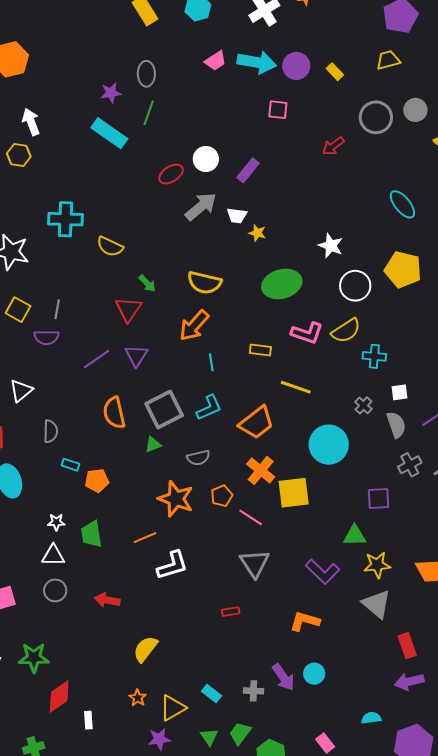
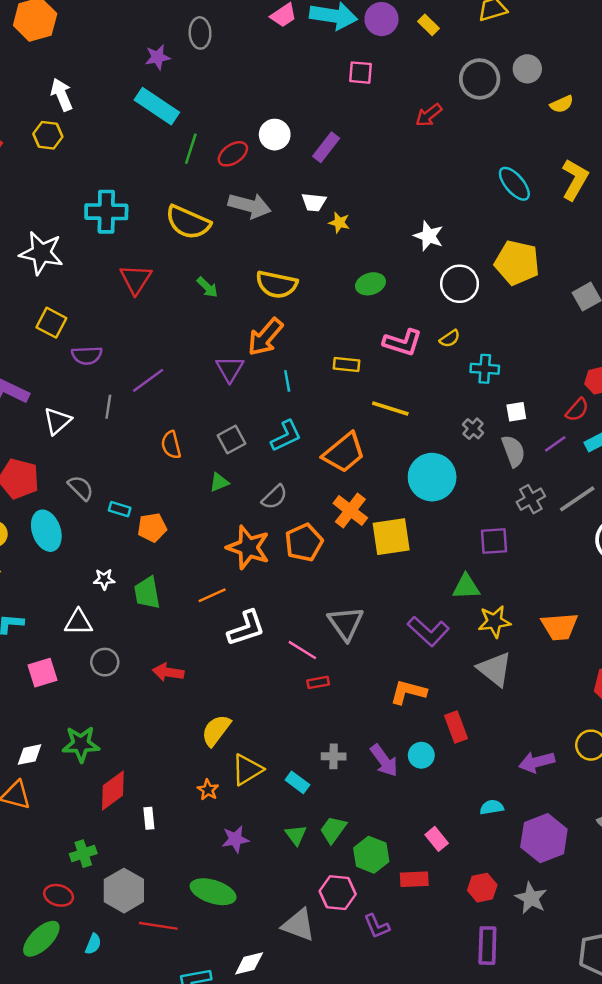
green line: (149, 113) -> (191, 149), moved
gray arrow: (201, 207) -> (250, 206), moved, turned 56
yellow semicircle: (110, 247) -> (188, 222), moved, size x1.4
green ellipse: (282, 284) -> (370, 284), size x0.6
gray line: (57, 309) -> (108, 407), moved
red triangle: (128, 309) -> (136, 279), moved
yellow semicircle: (346, 331) -> (450, 339), size x0.6
purple triangle: (136, 356) -> (230, 369), moved
gray square: (164, 409) -> (231, 439), size x0.6
orange semicircle: (114, 413) -> (171, 445), size x0.7
gray semicircle: (51, 431) -> (81, 488), moved, turned -45
gray semicircle: (198, 458) -> (274, 497), turned -30
orange pentagon: (222, 496) -> (304, 543), size x1.4
pink line: (251, 517) -> (302, 650), moved
white triangle: (53, 555) -> (78, 622), moved
red rectangle: (407, 646) -> (456, 727), moved
gray cross: (253, 691) -> (334, 756), moved
yellow triangle: (173, 708) -> (247, 770), moved

